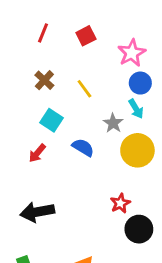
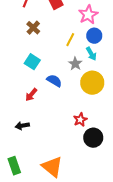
brown cross: (44, 80) -> (33, 28), moved
yellow line: (84, 89) -> (70, 40), moved, turned 64
red arrow: (37, 153) -> (31, 95), moved
black arrow: (37, 212) -> (22, 126), size x0.6

